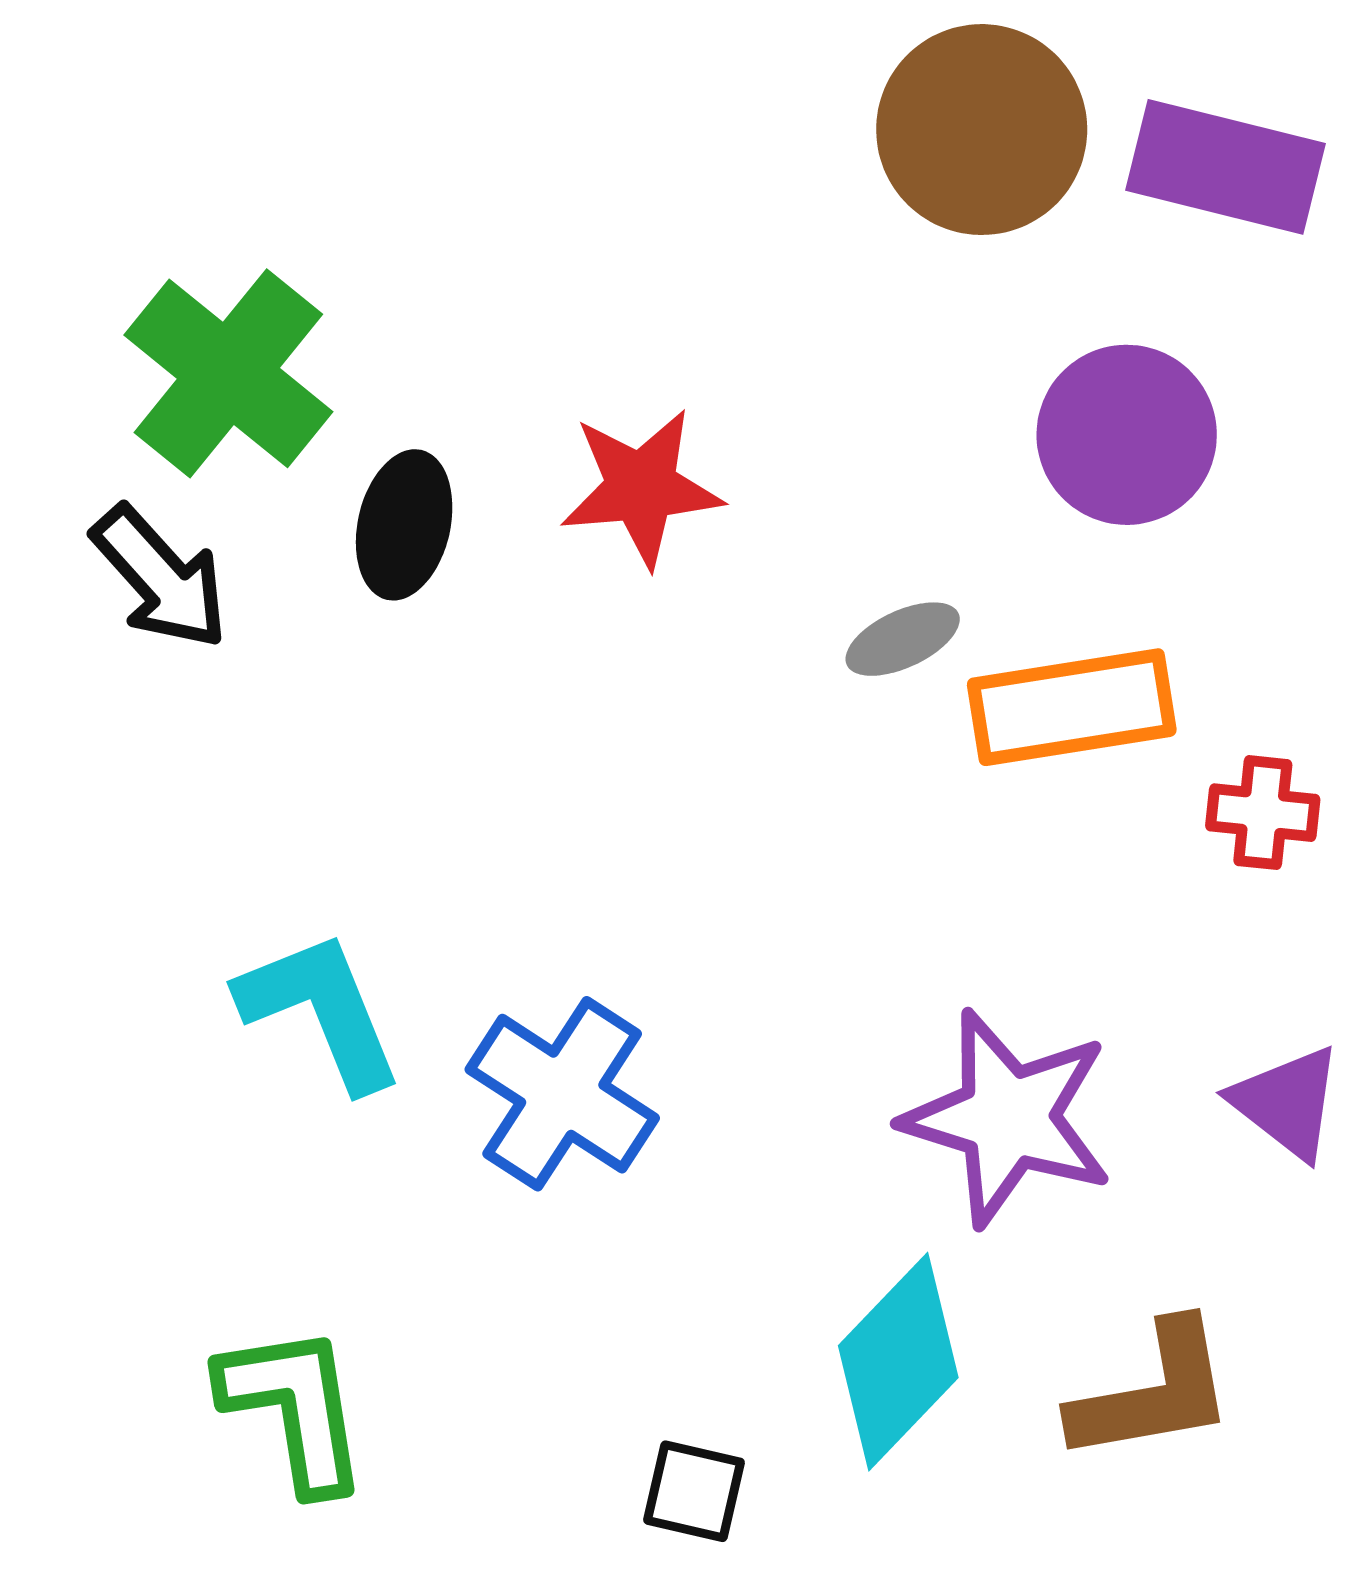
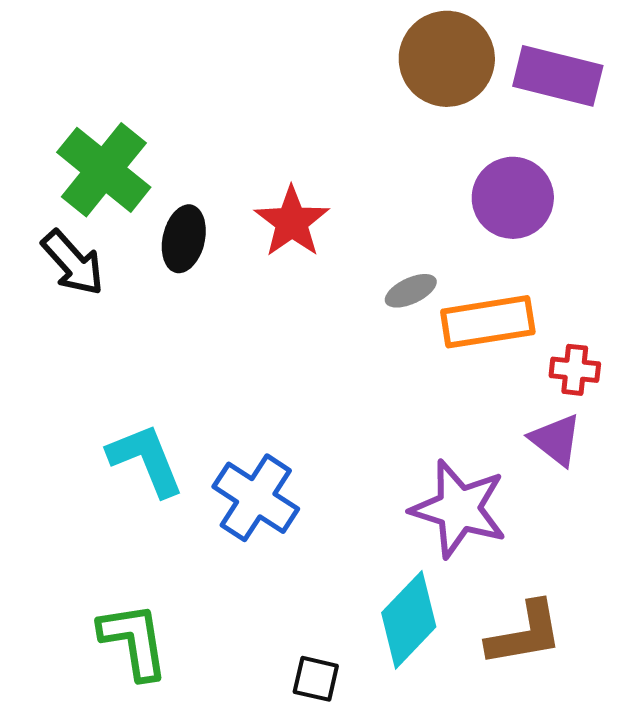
red star: (641, 488) -> (292, 222), turned -30
purple triangle: (1287, 1102) -> (556, 440), moved

